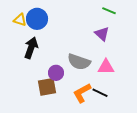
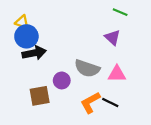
blue circle: (37, 19) -> (26, 36), moved
black arrow: (31, 48) -> (34, 53), turned 60
brown square: (47, 87) -> (40, 96), moved

